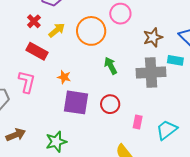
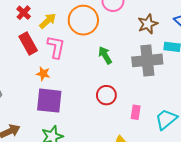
red rectangle: (37, 51) -> (28, 44), turned 35
orange star: (64, 77) -> (43, 74), moved
pink L-shape: (27, 82) -> (56, 47), moved
purple square: (76, 102) -> (49, 101), moved

